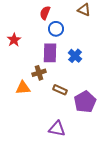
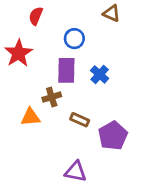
red semicircle: (45, 13) -> (36, 16), moved
red star: (14, 40) -> (18, 53), size x1.5

